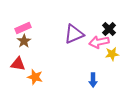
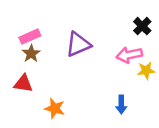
black cross: (109, 29) -> (142, 26), moved
purple triangle: (74, 34) -> (78, 44), moved
orange star: (35, 77) -> (55, 108), moved

